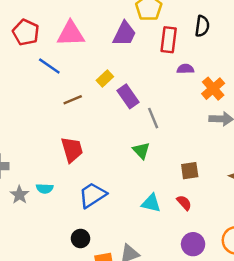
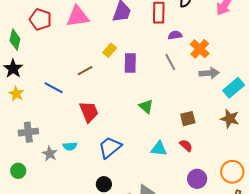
blue line: (49, 66) -> (54, 88), moved
purple rectangle: (128, 96) -> (130, 63), turned 42
gray line: (153, 118) -> (170, 62), moved

